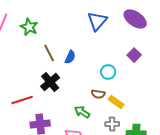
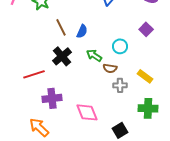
yellow rectangle: (116, 102) -> (145, 76), moved
green arrow: (82, 112) -> (94, 55), moved
gray cross: (112, 124) -> (120, 85), moved

